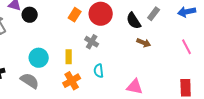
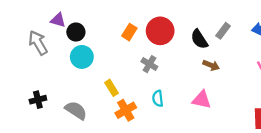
yellow rectangle: (69, 57) -> (112, 88), moved, turned -32
cyan circle: (39, 58) -> (82, 57), moved
pink triangle: (135, 87) -> (202, 100), moved

